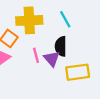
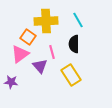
purple triangle: (52, 59) -> (40, 66), moved
yellow rectangle: (78, 72) -> (71, 75), moved, turned 65

